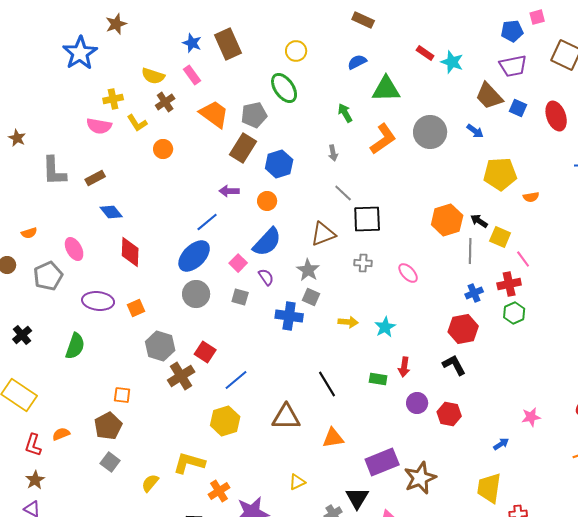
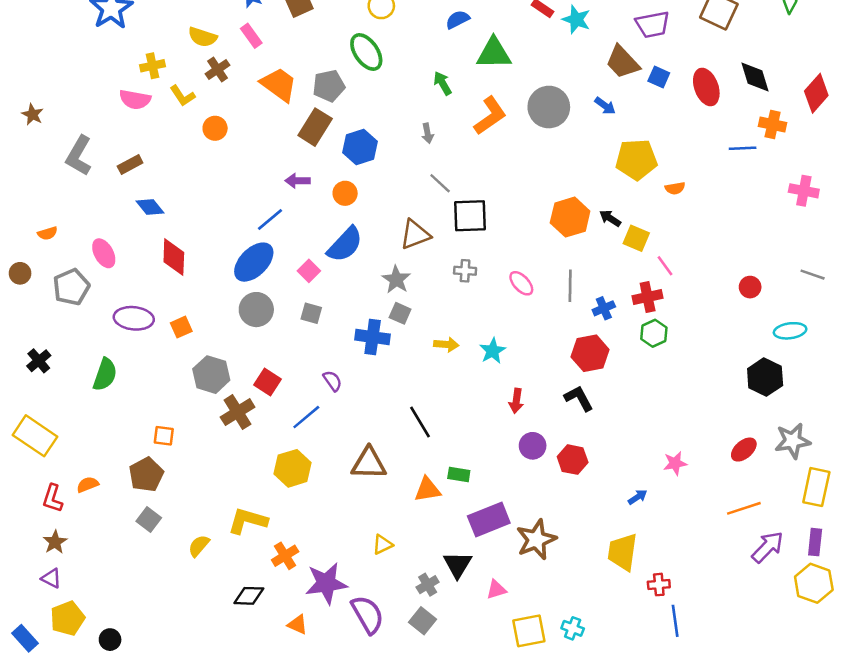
gray L-shape: (54, 171) -> (79, 156), turned 32
gray line: (470, 251) -> (570, 286), moved
purple semicircle: (266, 277) -> (333, 381), moved
green rectangle: (378, 379) -> (459, 475), moved

